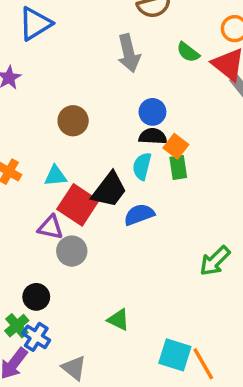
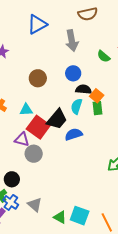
blue triangle: (35, 24) -> (37, 24), moved
green semicircle: (188, 52) -> (104, 56), moved
blue circle: (152, 112) -> (73, 73), moved
green triangle: (119, 320) -> (60, 217), moved
cyan square: (175, 355) -> (80, 216), moved
gray triangle: (74, 368) -> (35, 205), moved

